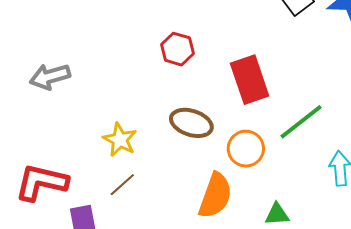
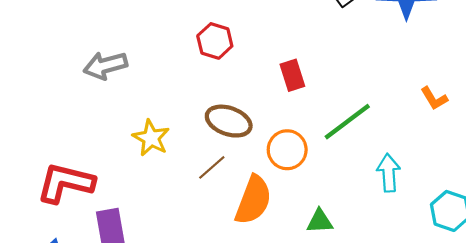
gray arrow: (50, 77) -> (105, 66), moved
red rectangle: (250, 80) -> (292, 75), size x0.6
brown line: (122, 185) -> (212, 167), moved

